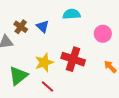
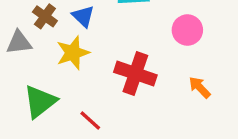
yellow star: (44, 62) -> (73, 53), moved

